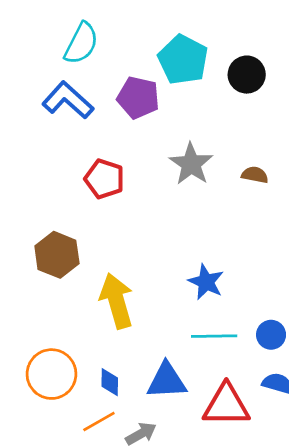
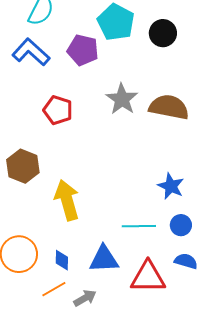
brown semicircle: (255, 175) -> (169, 107), size x2.0
blue star: (206, 282) -> (171, 186), moved

